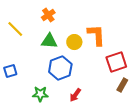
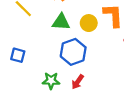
blue square: (10, 71) -> (18, 55), turned 32
red arrow: (75, 95) -> (78, 82), moved

